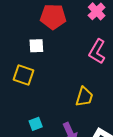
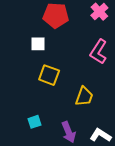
yellow square: (24, 75) -> (49, 75), moved

